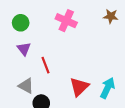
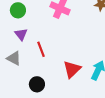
gray triangle: (26, 86) -> (14, 58), moved

